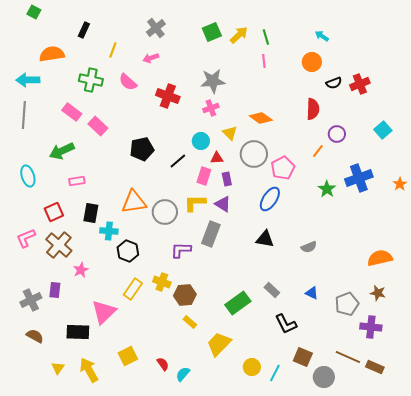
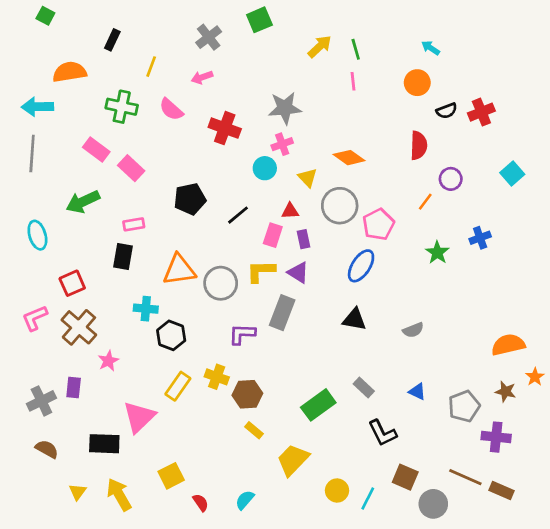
green square: (212, 32) -> (259, 20), moved
cyan circle: (201, 141) -> (265, 168), moved
blue cross: (359, 178) -> (480, 238), size x0.6
pink rectangle: (77, 181) -> (134, 224), moved
orange star: (400, 184) -> (535, 377), moved
black rectangle: (91, 213) -> (123, 256), moved
red semicircle: (163, 364) -> (201, 503), moved

